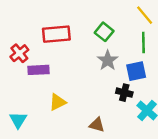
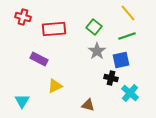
green line: (143, 42) -> (127, 36), turned 72
red cross: (19, 53) -> (23, 17), moved, turned -35
purple rectangle: (38, 70) -> (39, 59), turned 30

